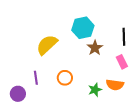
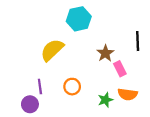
cyan hexagon: (83, 28) -> (79, 19), moved
pink rectangle: (122, 62) -> (120, 69), moved
purple circle: (18, 94) -> (30, 104), moved

